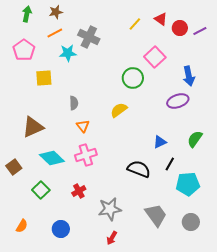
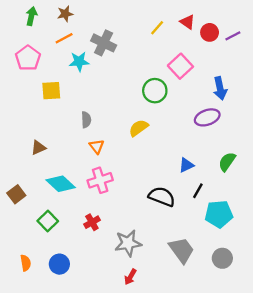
brown triangle: (33, 127) -> (38, 148), size x0.6
orange semicircle: (22, 226) -> (26, 263), turned -40
blue circle: (61, 229) -> (59, 264), moved

